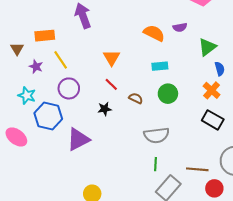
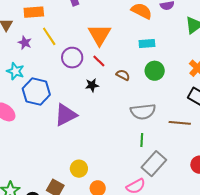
orange triangle: (112, 58) -> (99, 35), size x1.4
purple circle: (69, 88) -> (72, 58), moved
brown line: (197, 169) -> (180, 123), moved

